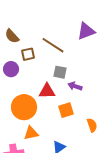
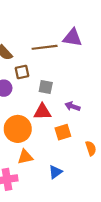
purple triangle: (86, 31) -> (73, 38), moved, turned 30
brown line: (53, 45) -> (45, 47), moved, turned -40
gray square: (60, 72) -> (46, 87), moved

